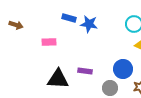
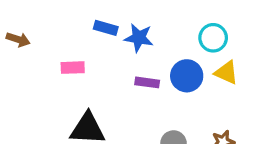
blue circle: (123, 69) -> (187, 76), moved
purple rectangle: (85, 71) -> (147, 82), moved

